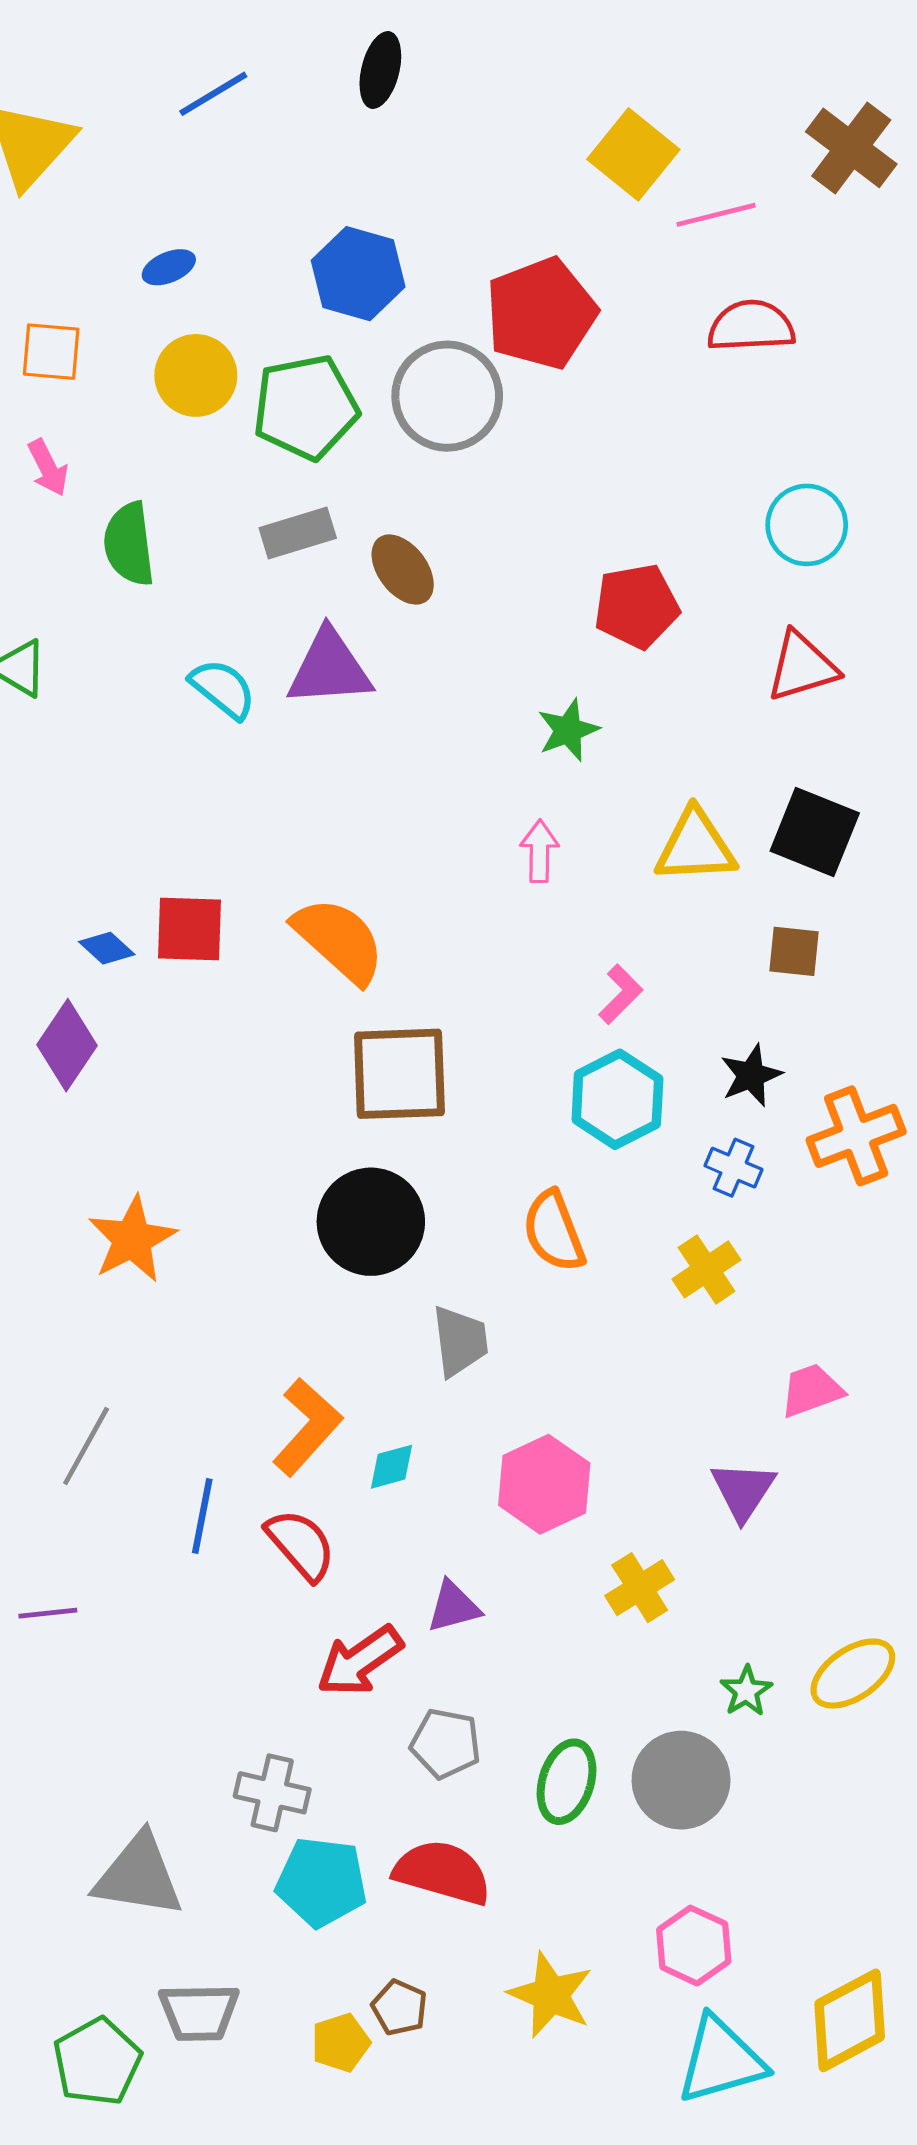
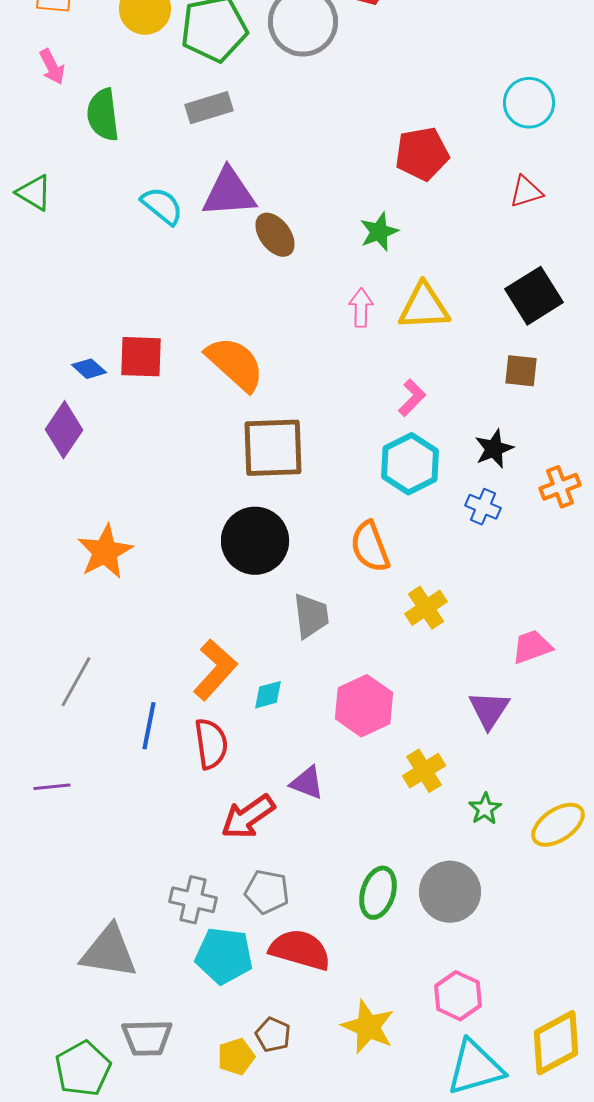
brown ellipse: (403, 570) -> (275, 235), moved
red triangle: (802, 667) -> (526, 192), size x0.7
black square: (815, 832) -> (534, 296), turned 36
yellow triangle: (695, 846) -> (424, 307), moved
orange cross: (856, 1136) -> (560, 487), size x0.7
yellow cross: (706, 1269) -> (426, 608), moved
red semicircle: (301, 1545) -> (211, 744), turned 33
purple triangle: (454, 1607) -> (307, 783), turned 36
green star: (746, 1691) -> (485, 809), moved
gray pentagon: (446, 1744) -> (267, 892), moved

